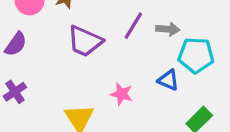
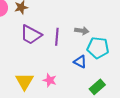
purple line: (133, 26) -> (57, 37), moved, turned -30
pink star: (122, 94) -> (50, 80), moved

